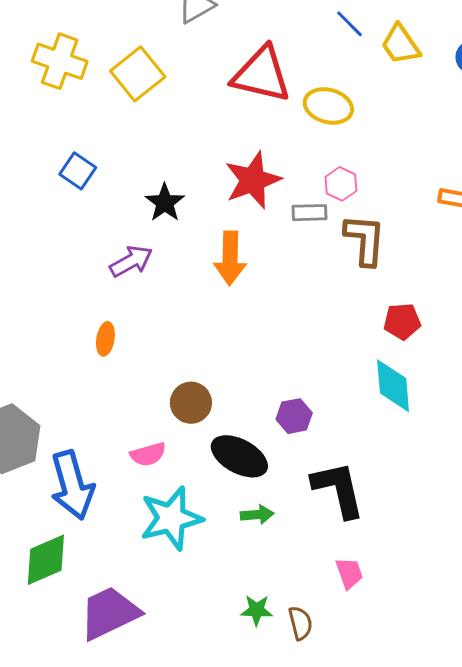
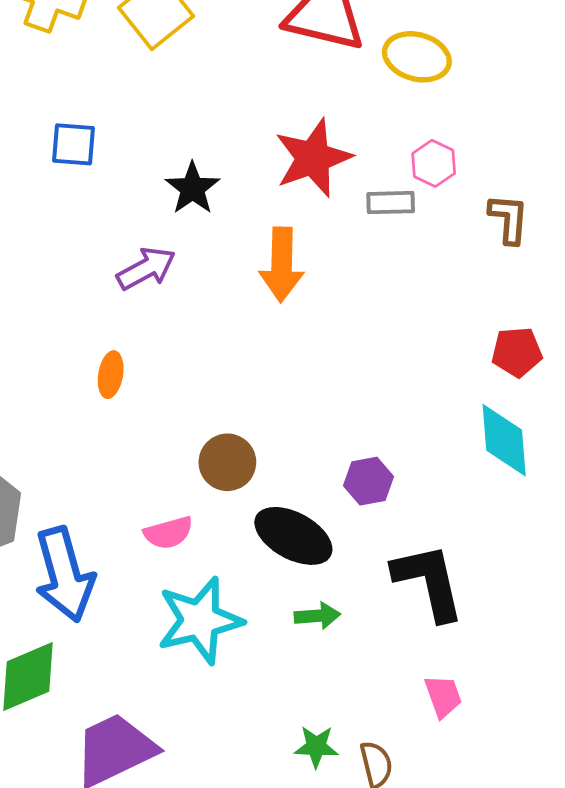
blue square: (78, 171) -> (73, 144), turned -30
brown L-shape: (365, 240) -> (509, 219), moved, size x0.7

